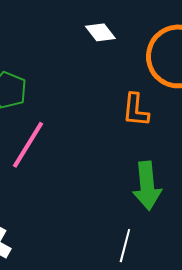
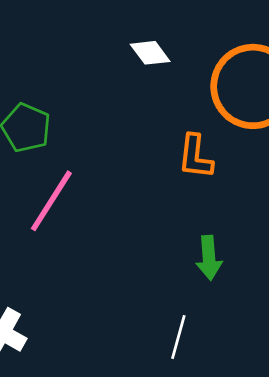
green arrow: (147, 186) -> (209, 258), size x0.7

